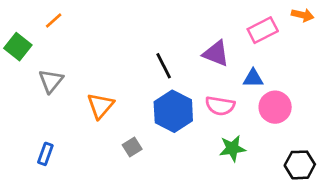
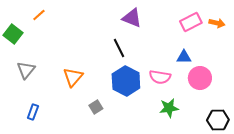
orange arrow: (303, 15) -> (217, 23), moved
purple triangle: (216, 53) -> (132, 18), moved
gray triangle: (51, 81) -> (26, 70), moved

